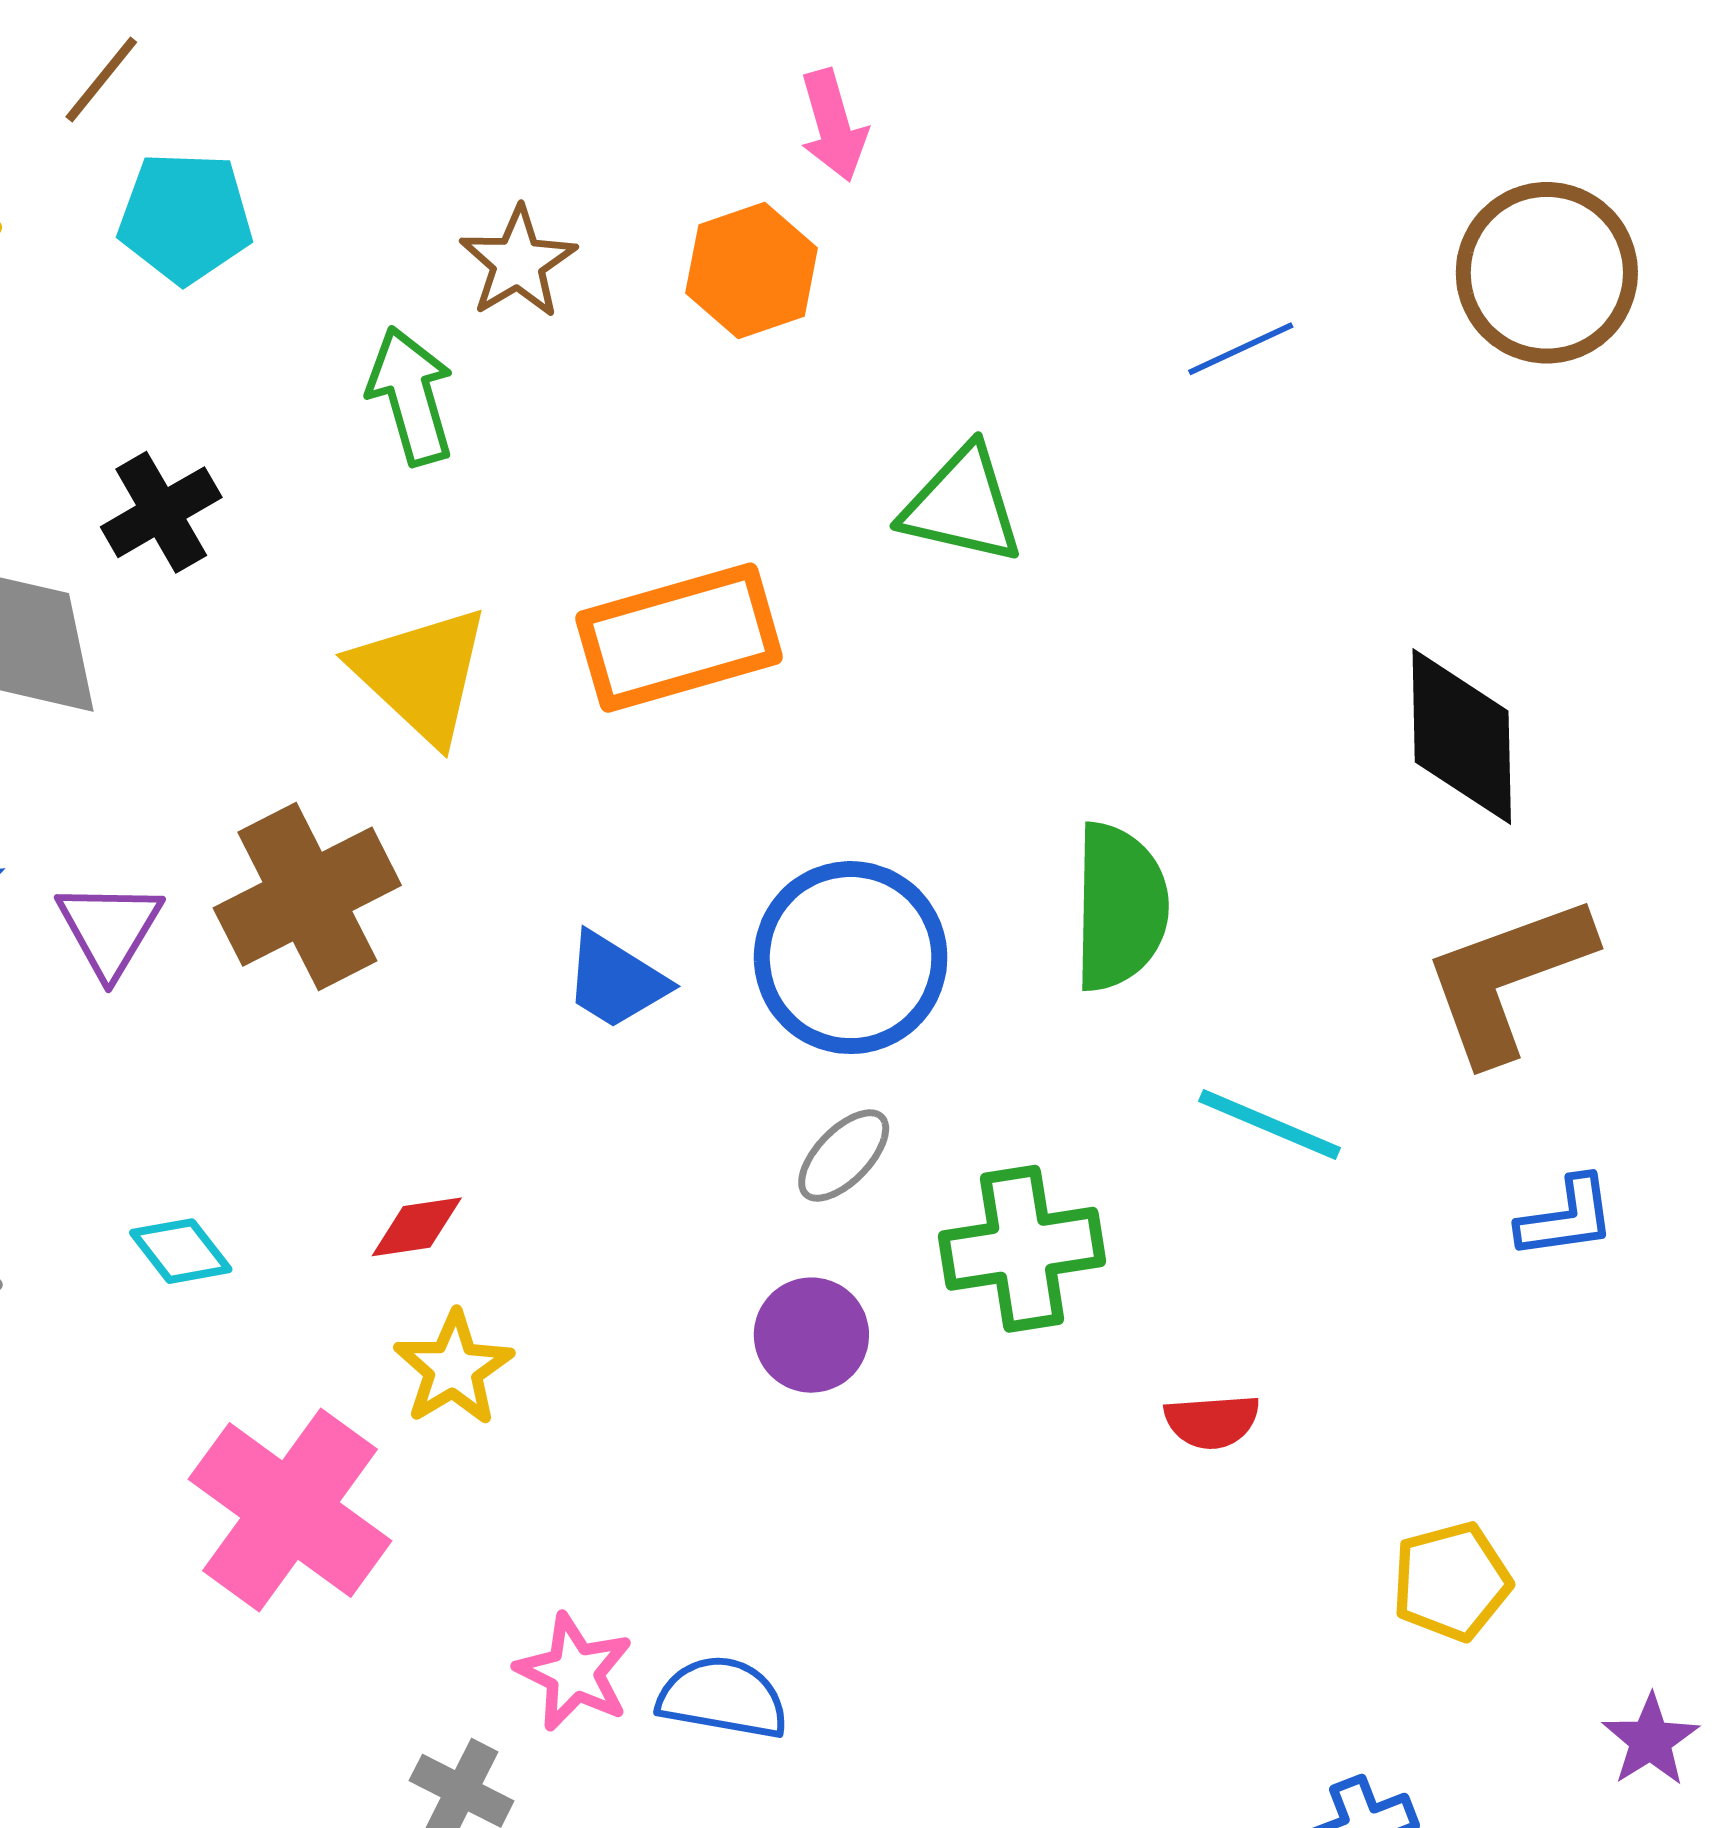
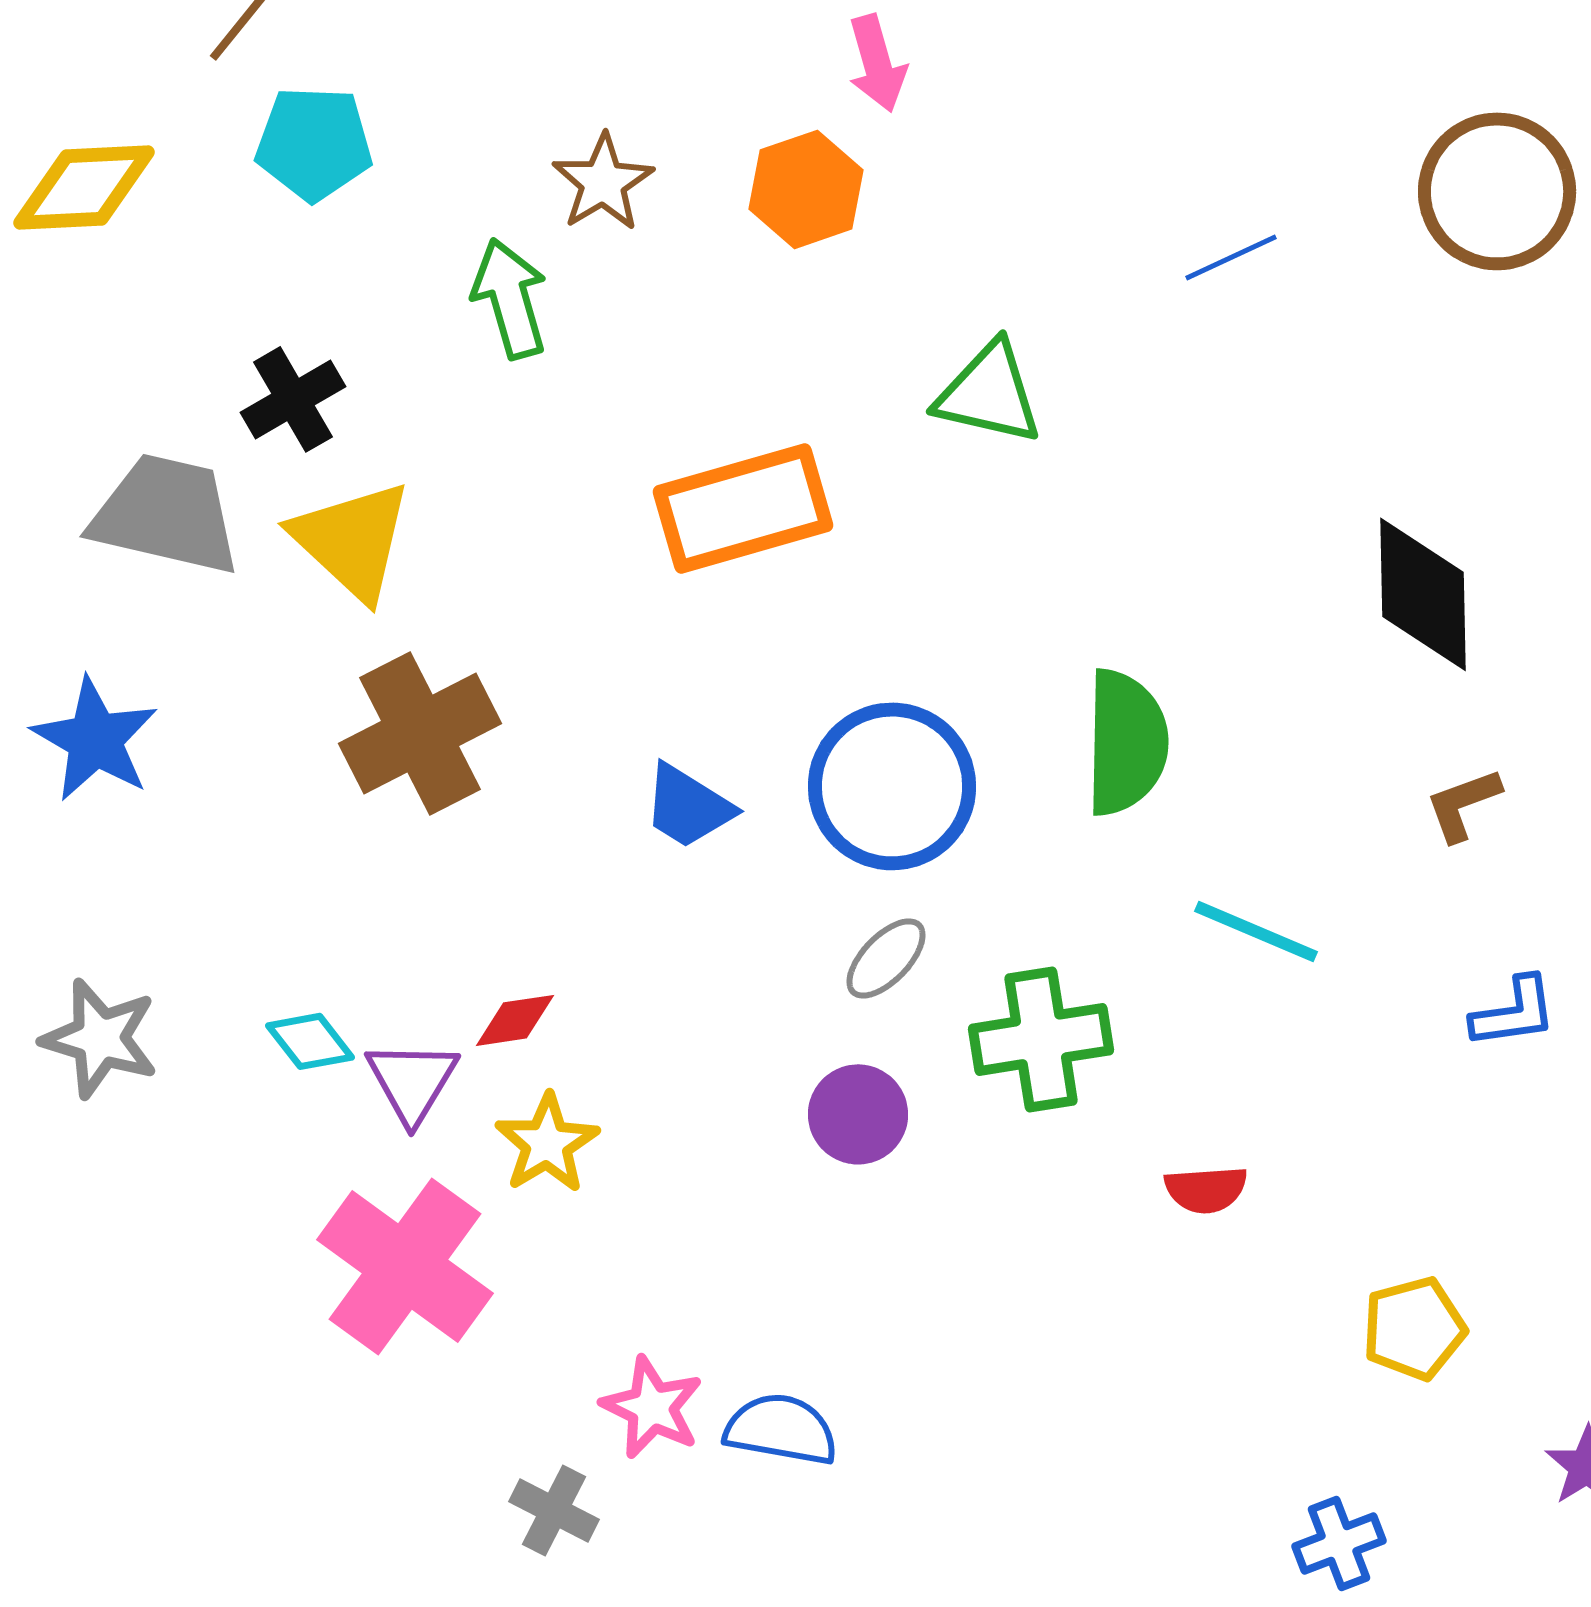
yellow triangle: (421, 674) -> (352, 540), moved
purple triangle: (109, 929) -> (412, 1081), moved
brown L-shape: (1508, 978) -> (1463, 804), size x0.5

